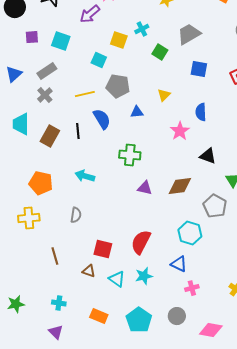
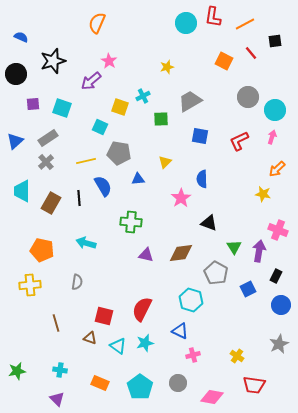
green square: (160, 52) -> (161, 119), turned -35

